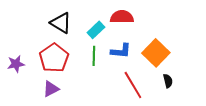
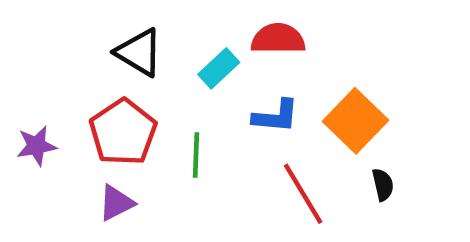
green line: (94, 56) -> (196, 155), moved

